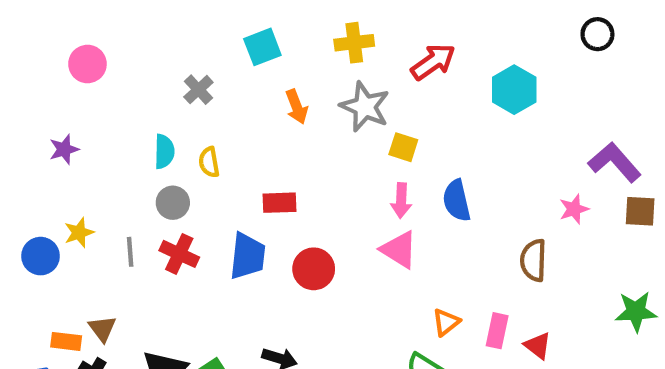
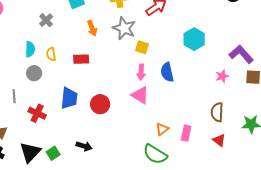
cyan hexagon: (514, 90) -> (194, 39), moved
red rectangle: (280, 203) -> (81, 59), moved
red cross: (179, 254) -> (37, 113), moved
brown semicircle: (533, 260) -> (217, 112), moved
red triangle: (538, 346) -> (219, 140), moved

